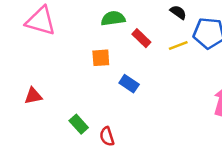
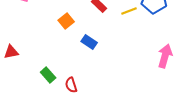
orange square: (101, 58) -> (66, 21), turned -35

